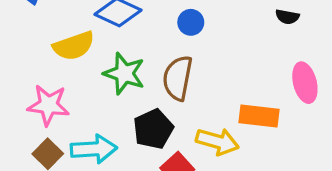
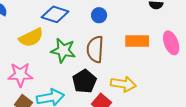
orange rectangle: (259, 116) -> (137, 41), moved

